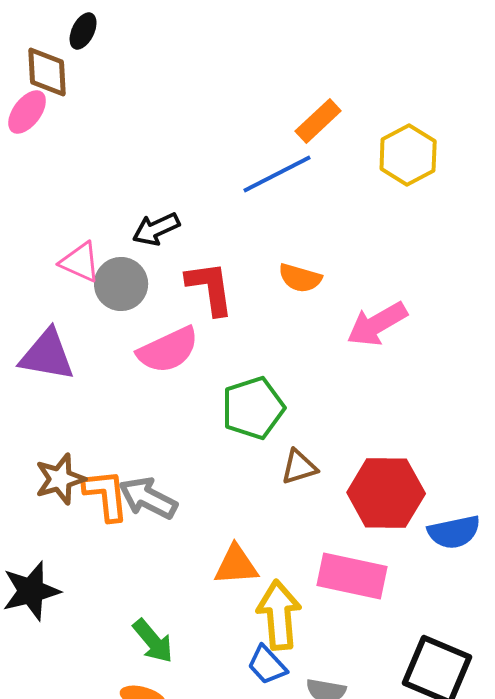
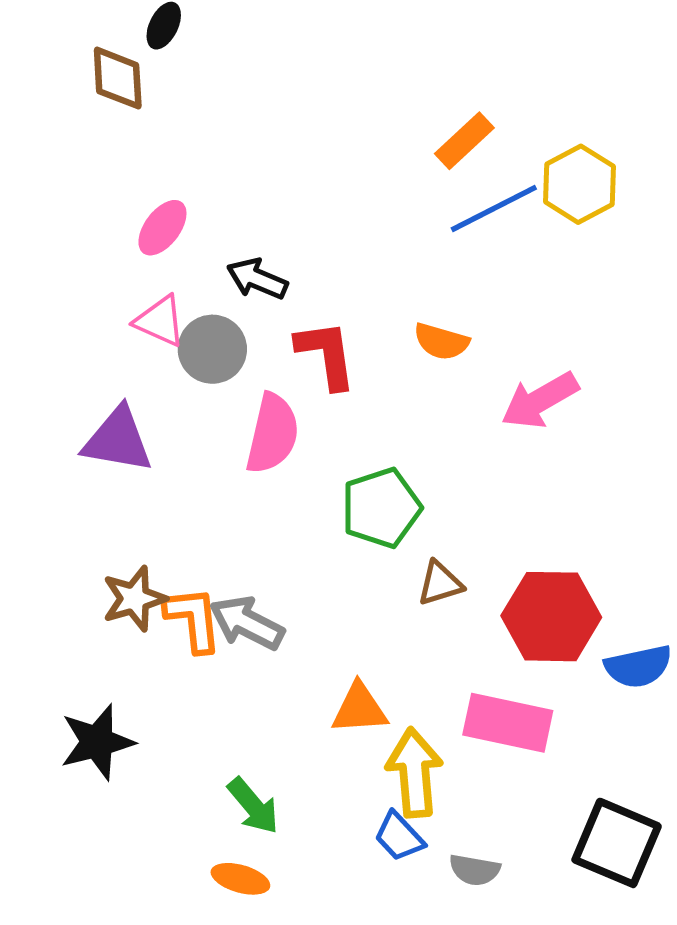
pink ellipse: (27, 112) -> (162, 228), moved
blue line: (277, 174) -> (494, 209), moved
black arrow: (156, 229) -> (257, 279), turned 48
pink semicircle: (168, 350) -> (272, 434), turned -52

